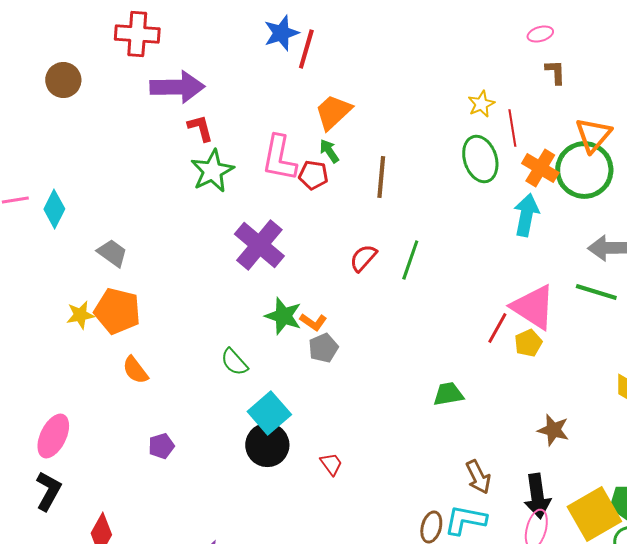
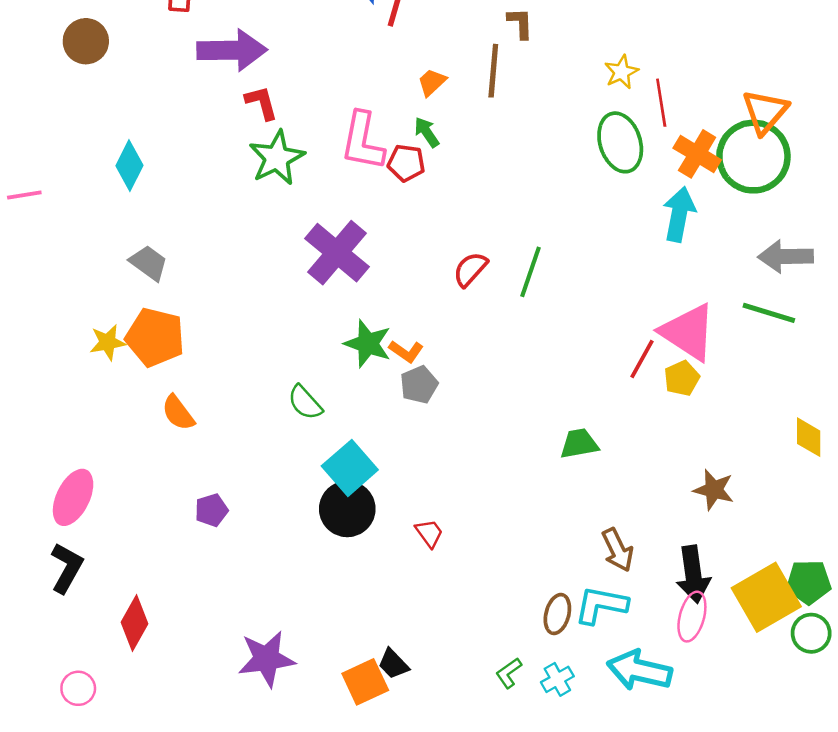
brown L-shape: (555, 72) -> (520, 23), moved
orange trapezoid: (333, 112) -> (432, 82), size x0.6
brown line: (381, 177) -> (493, 71), moved
cyan diamond: (54, 209) -> (129, 166), moved

